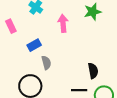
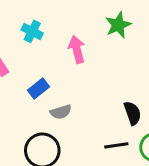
gray semicircle: (46, 63) -> (61, 112), turned 96

